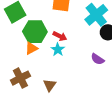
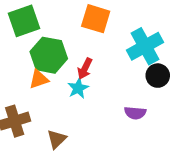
red arrow: (60, 36) -> (85, 69), turned 80
purple semicircle: (97, 59) -> (135, 113), turned -40

